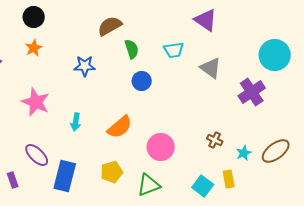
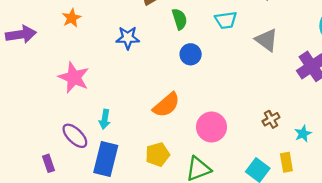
cyan arrow: (76, 122) -> (105, 119), moved
brown cross: (215, 140) -> (271, 119), turned 35

